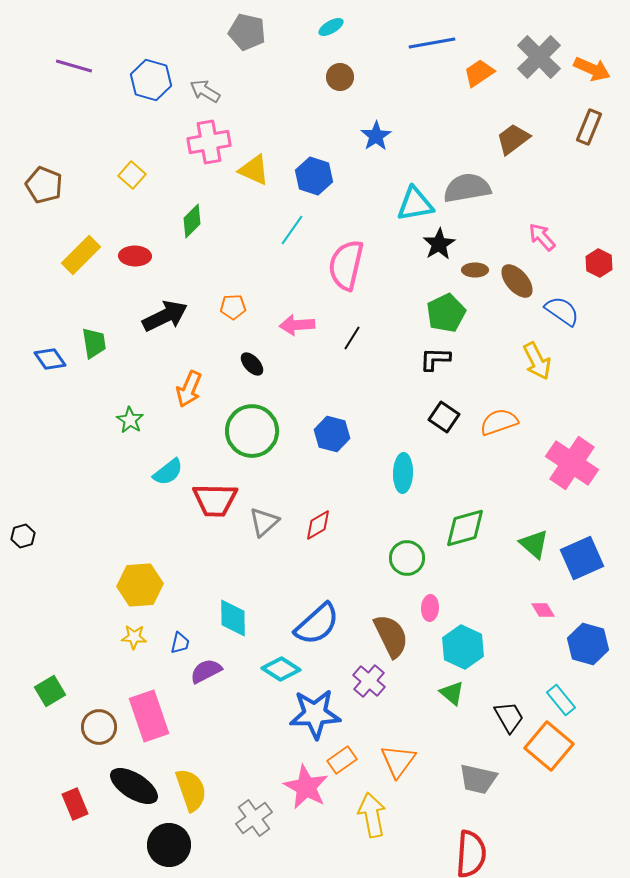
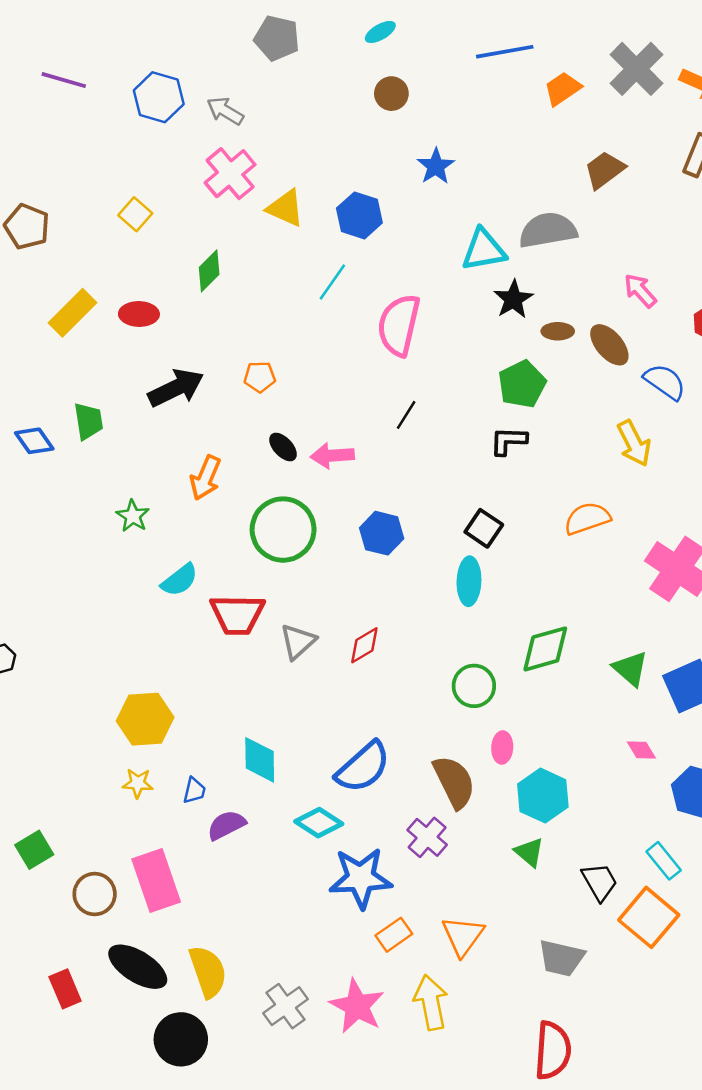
pink cross: (209, 142) -> (230, 174), turned -30
pink arrow: (297, 325) -> (332, 456), moved
black square: (444, 417) -> (484, 528), moved
pink star: (306, 787) -> (357, 1006), moved

